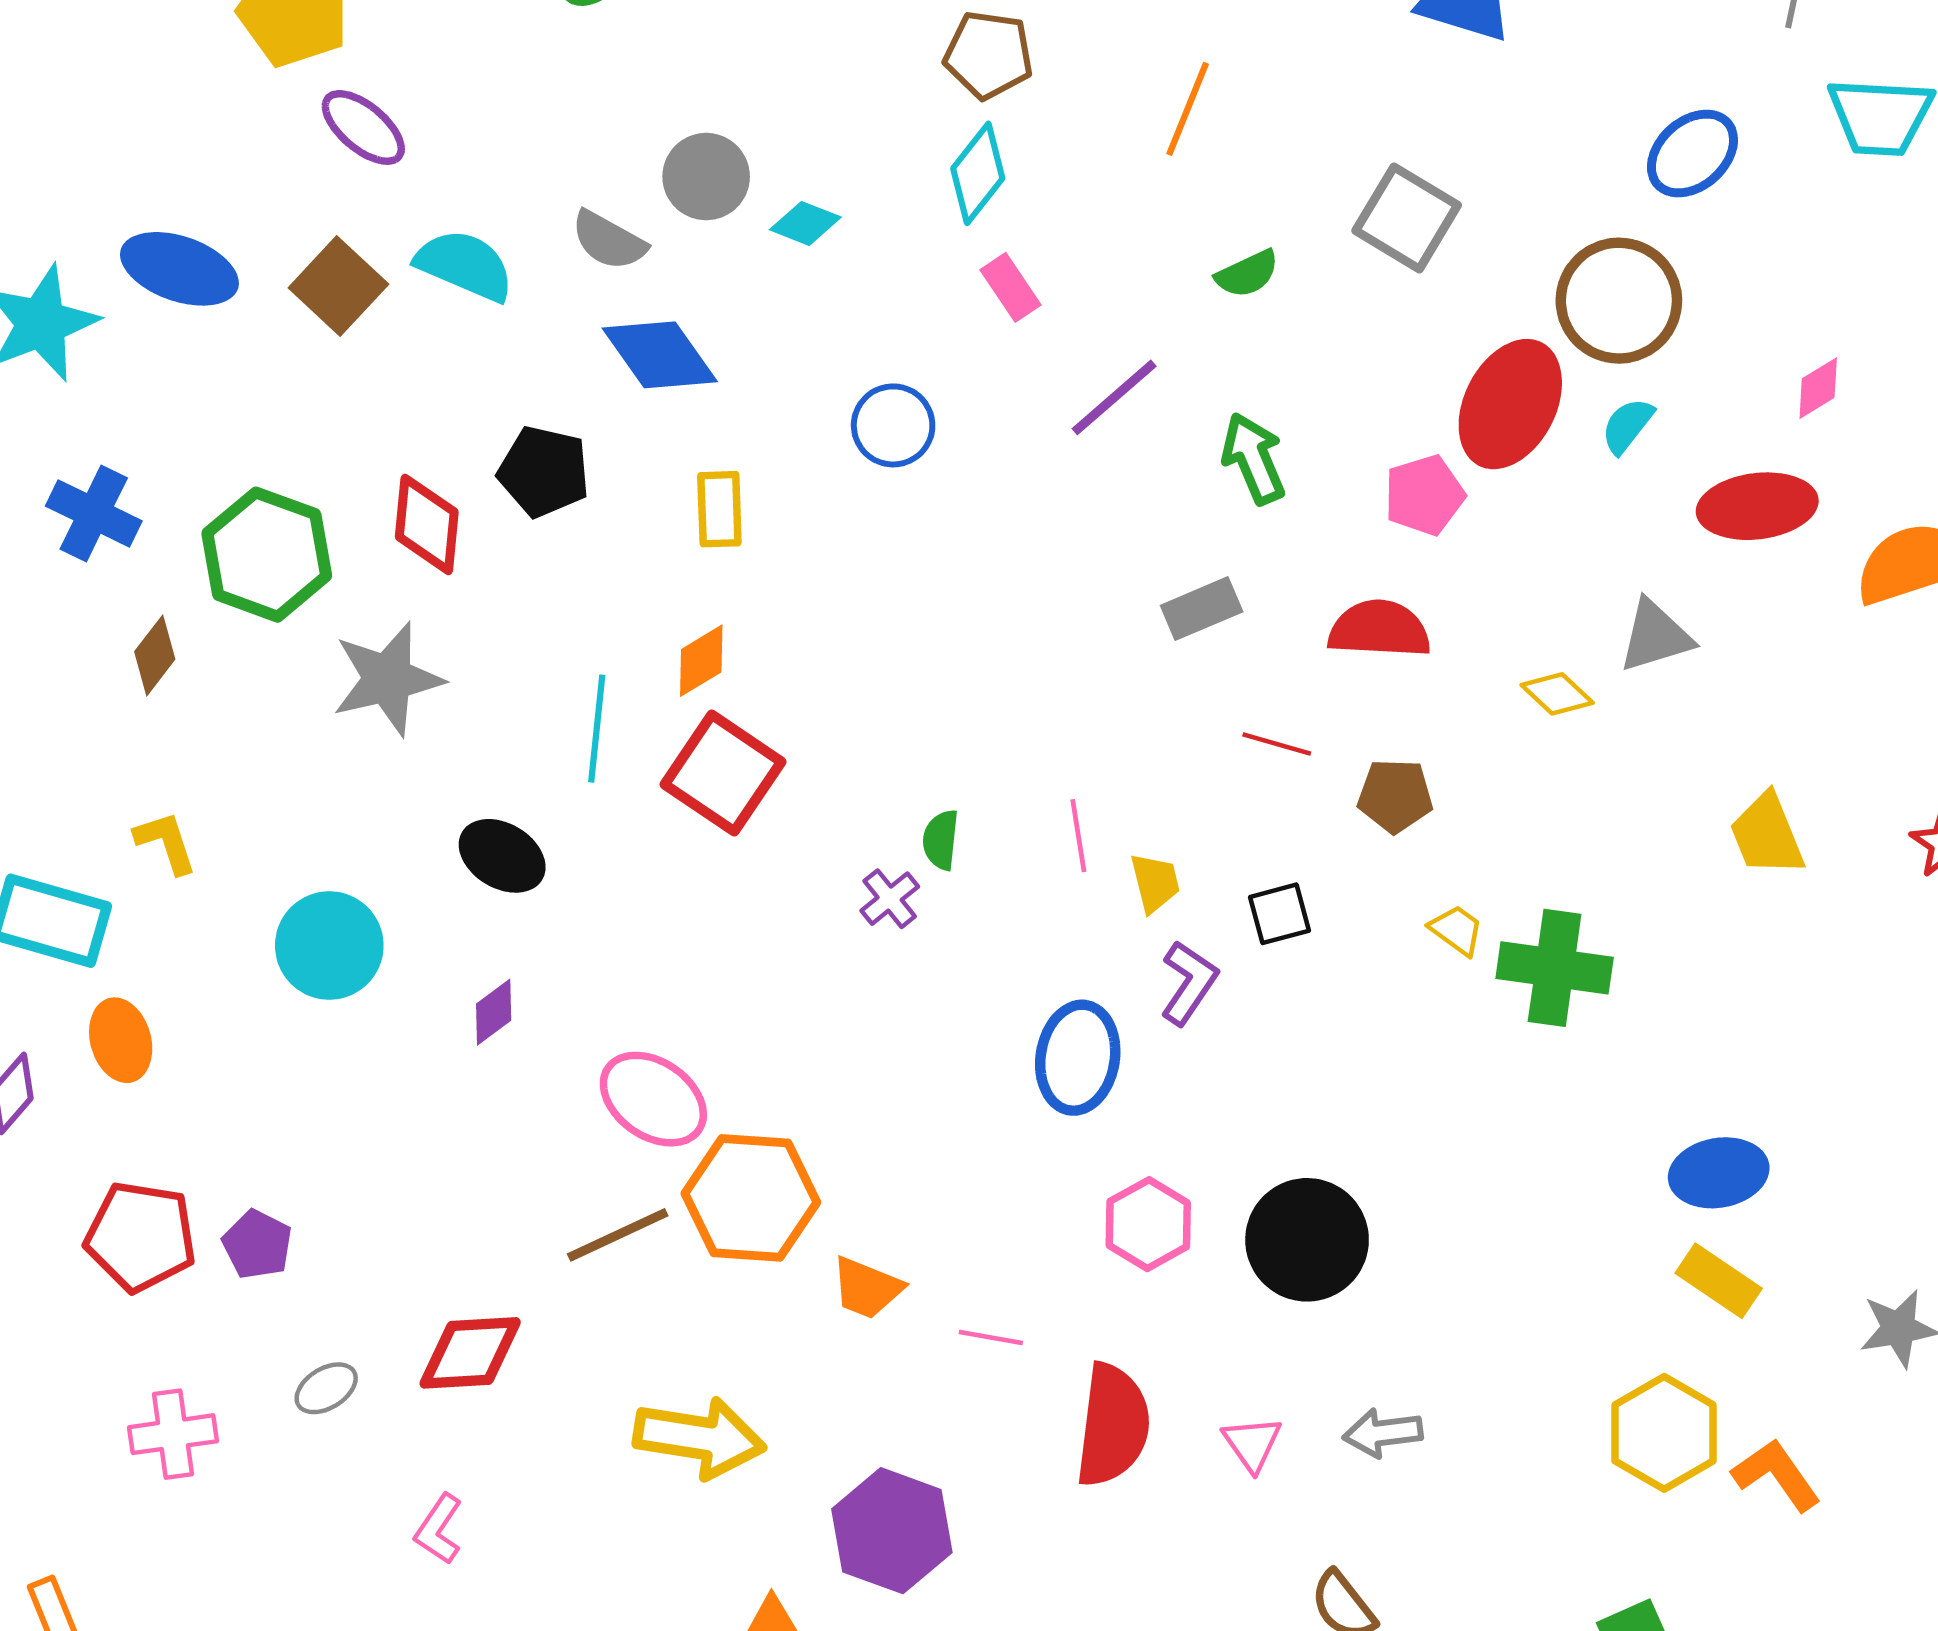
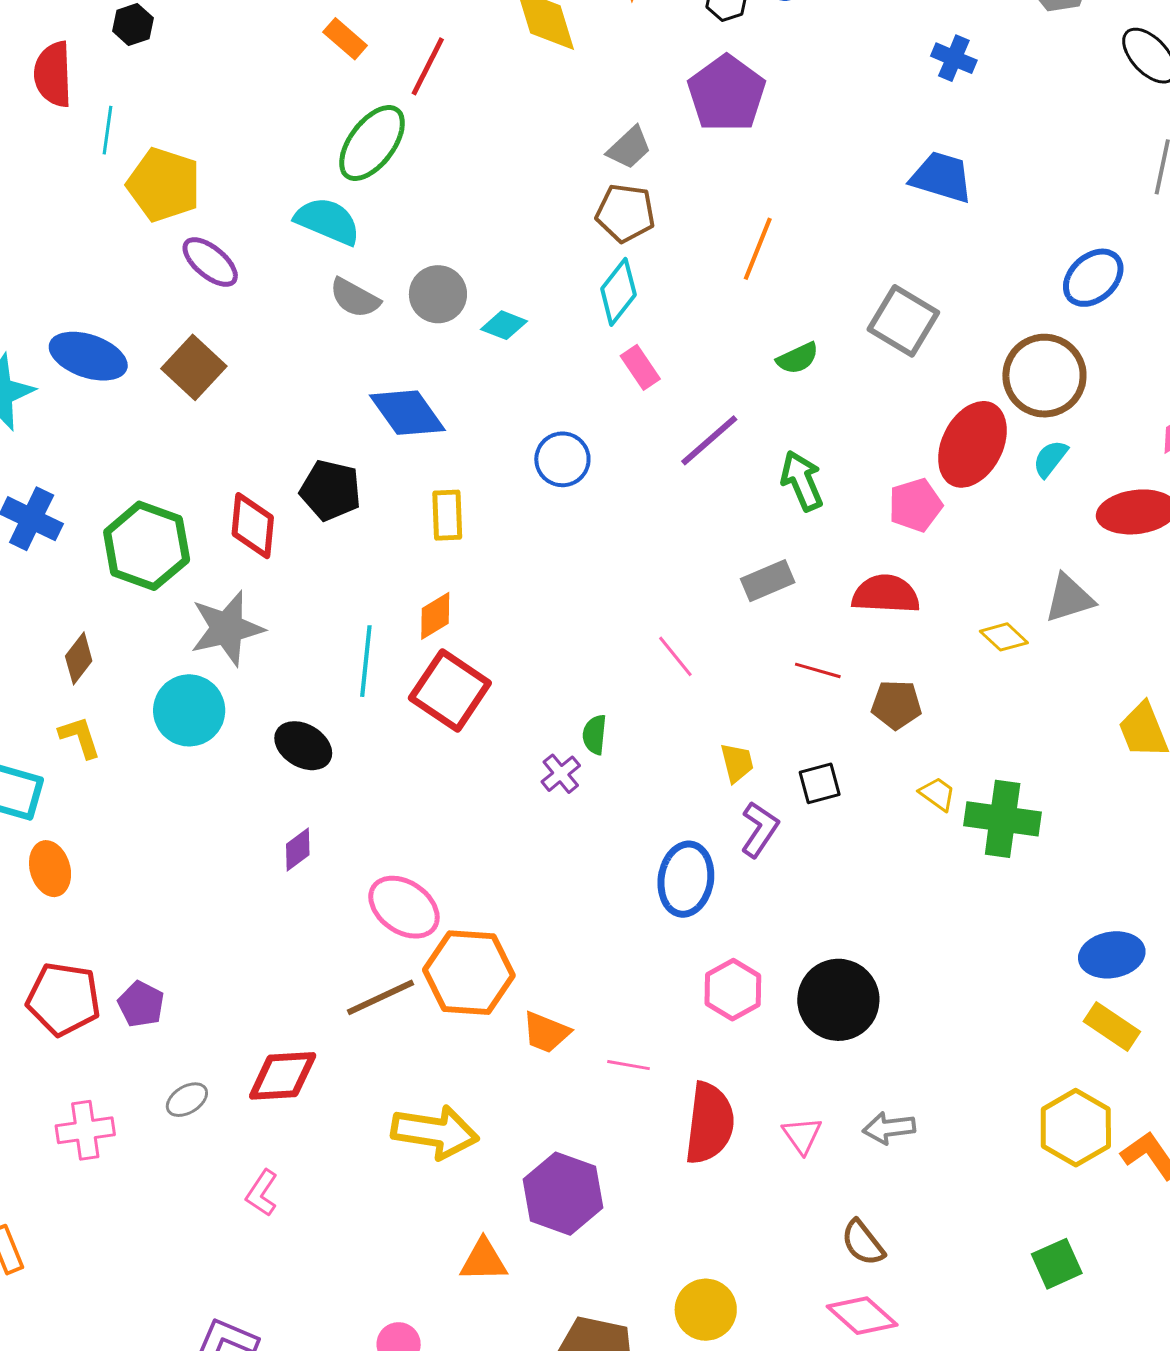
gray semicircle: (609, 240) -> (355, 298), moved
cyan semicircle: (465, 265) -> (328, 221), moved
brown diamond: (155, 655) -> (79, 658), moved
pink line: (1078, 836) -> (675, 656), moved, turned -30
cyan circle: (329, 946) -> (189, 710), moved

